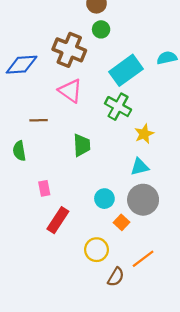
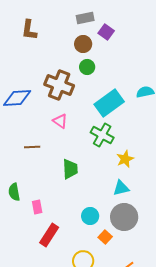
pink triangle: (70, 91) -> (60, 121), size x0.7
green semicircle: (19, 151) -> (14, 192), moved

